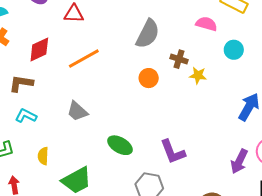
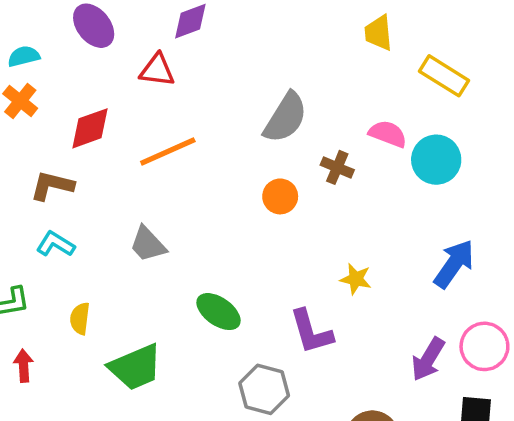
pink semicircle: (206, 24) -> (388, 134), moved
cyan circle: (234, 50) -> (436, 160), size x1.4
yellow star: (198, 75) -> (356, 279), moved

